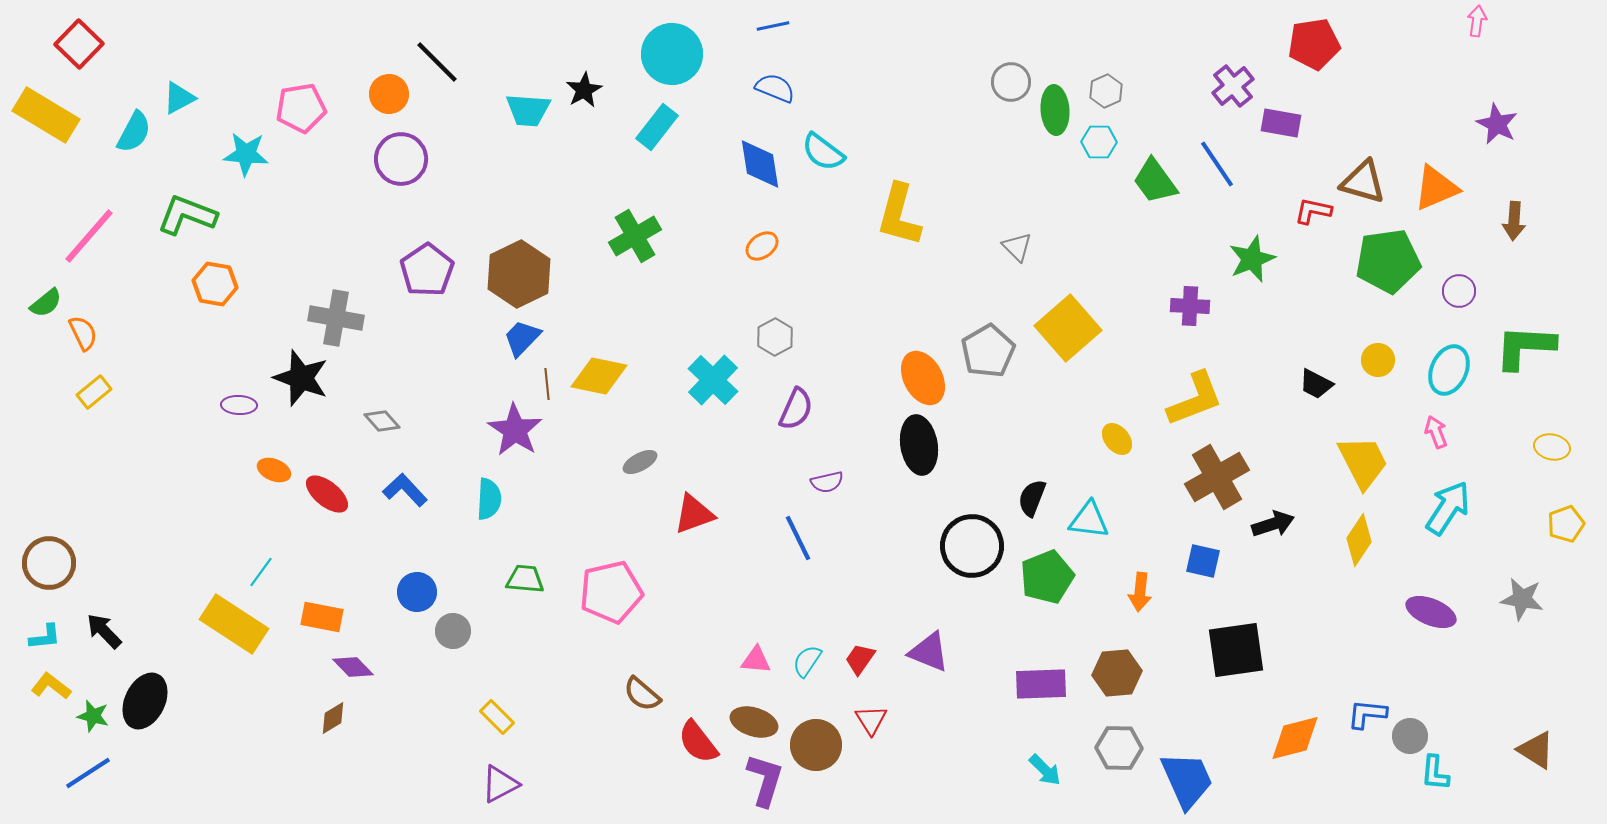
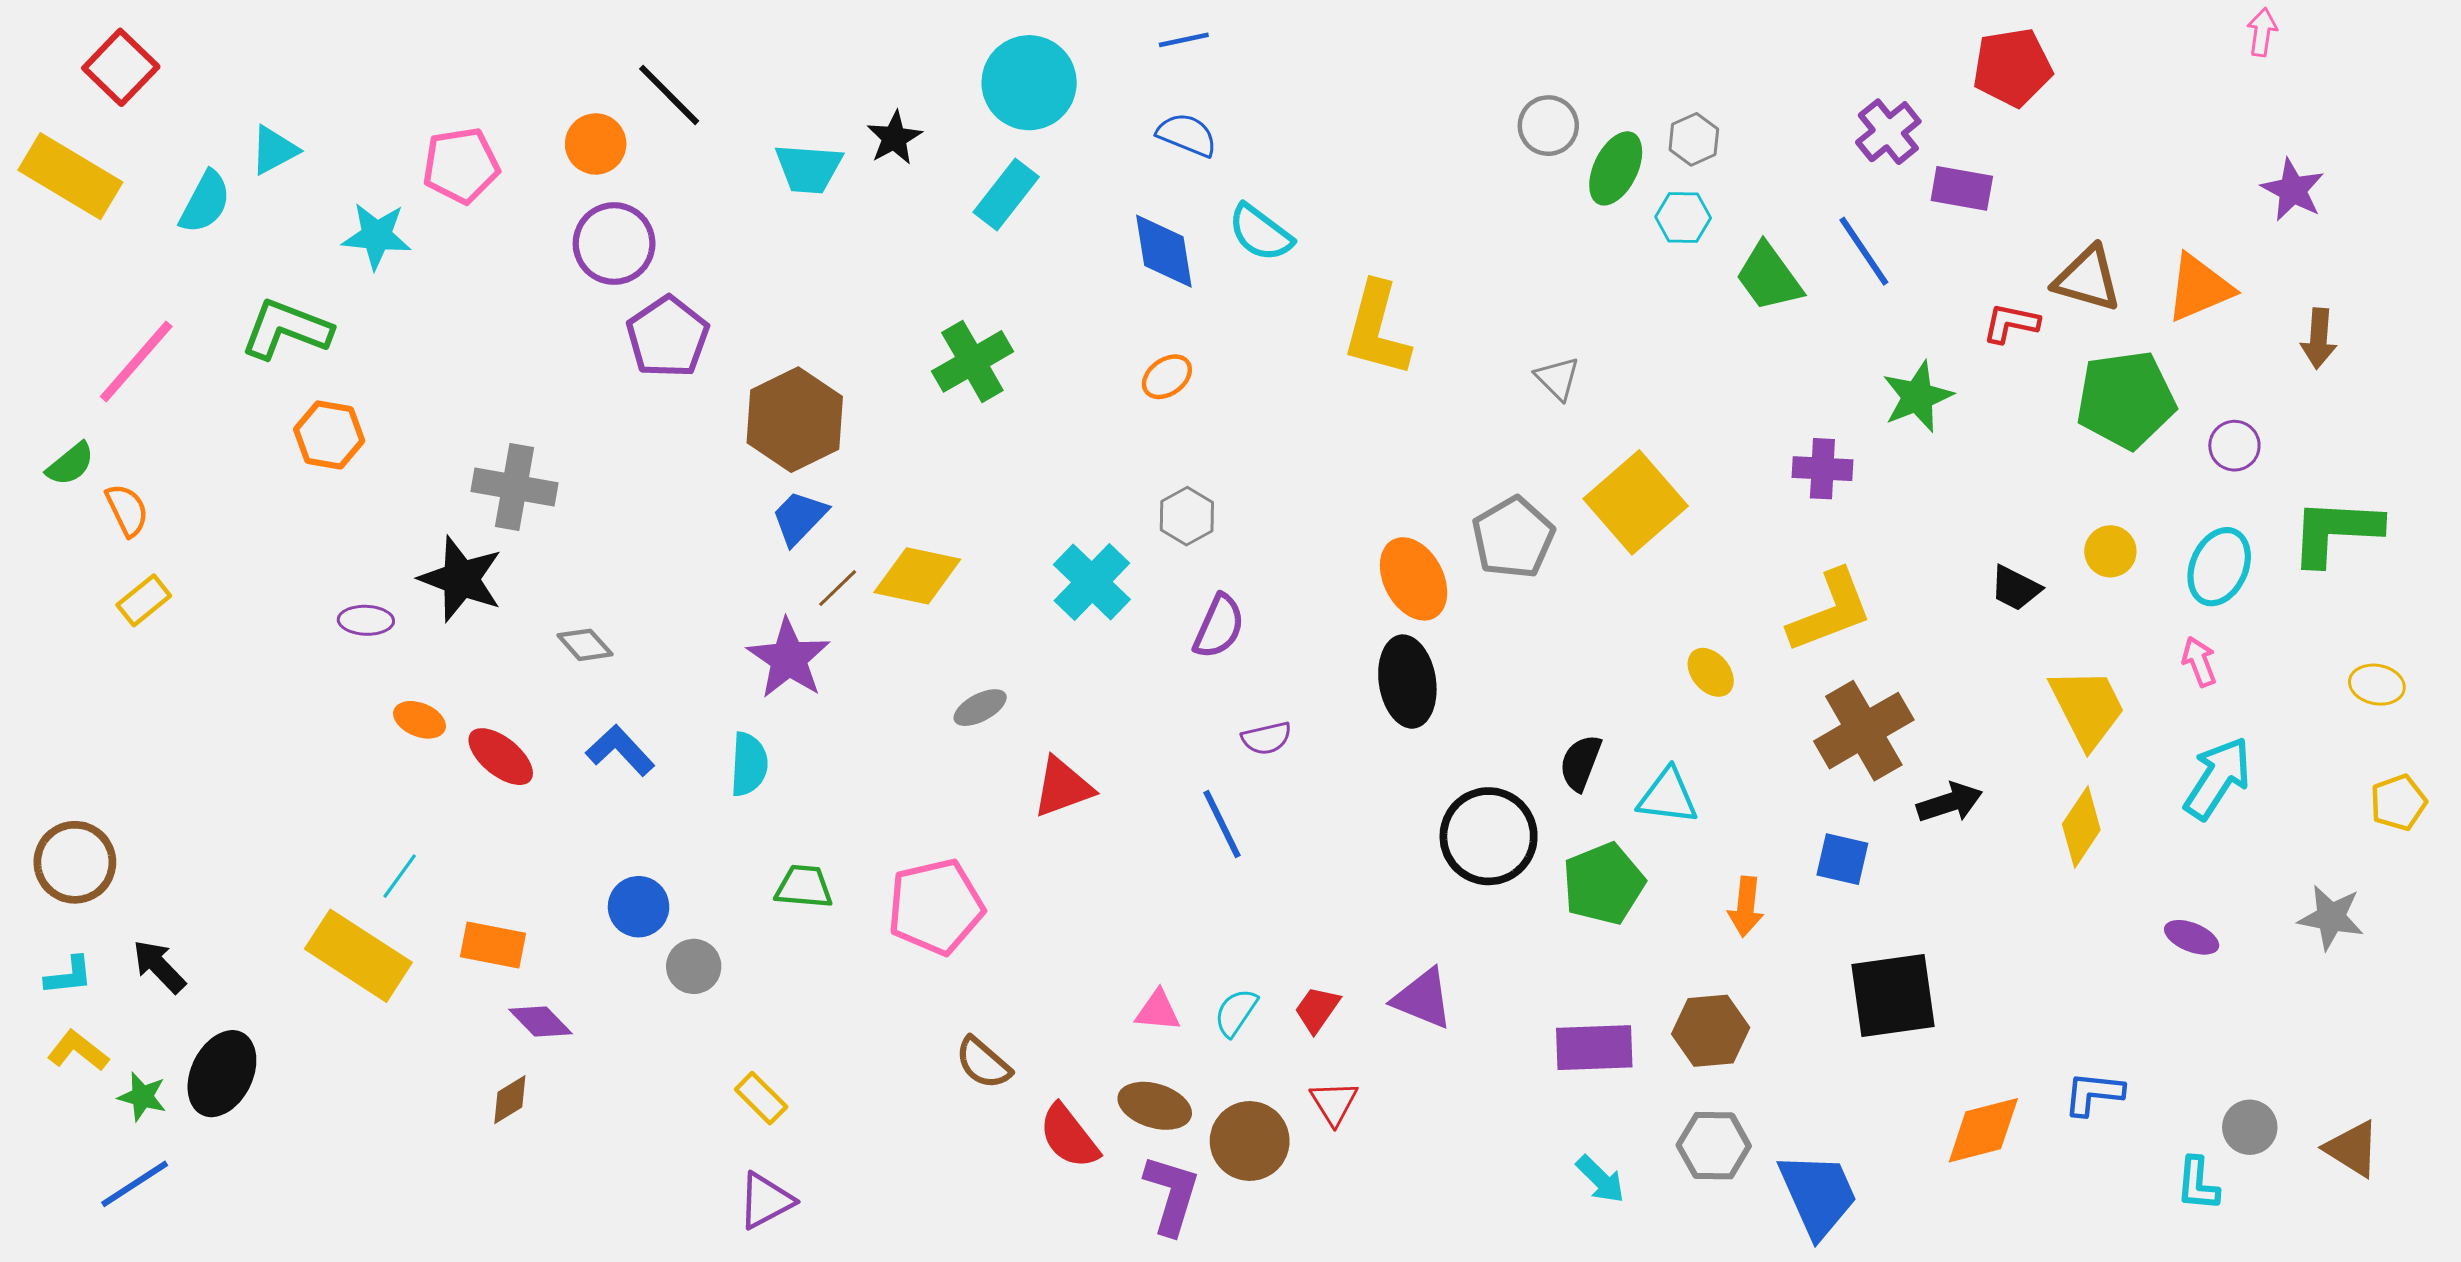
green ellipse: (1055, 110) -> (1616, 168), turned 30
purple pentagon: (427, 270) -> (668, 337), moved
brown line: (547, 384) -> (838, 588), turned 52
purple ellipse: (1431, 612) -> (2192, 937), size x0.7
gray circle: (1410, 736) -> (2250, 1127), moved

